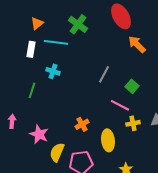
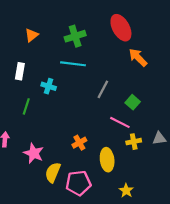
green cross: (78, 24) -> (75, 36), turned 36
cyan line: (56, 42) -> (73, 64), moved
white rectangle: (31, 49) -> (20, 71), moved

